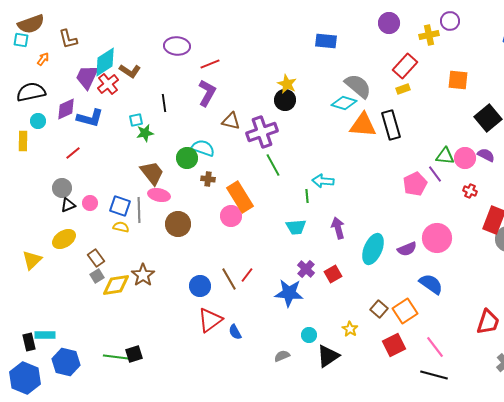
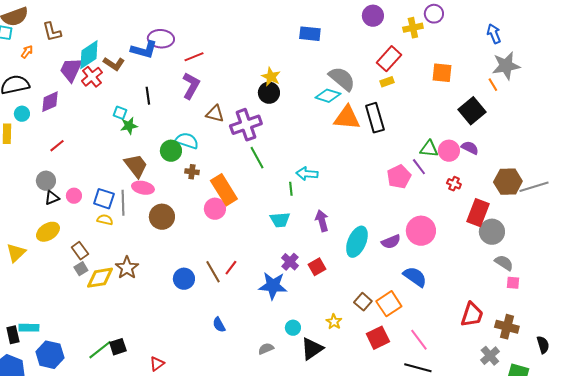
blue L-shape: (90, 118) -> (144, 50), moved
cyan square: (136, 120) -> (120, 113), turned 32
red triangle: (210, 320) -> (157, 364), moved, size x0.6
green line: (116, 357) -> (100, 350), turned -45

